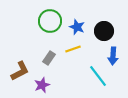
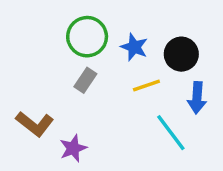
yellow line: (73, 49) -> (146, 86), moved
gray rectangle: (49, 58) -> (85, 80), moved
brown L-shape: (20, 71) -> (35, 124), turned 65

